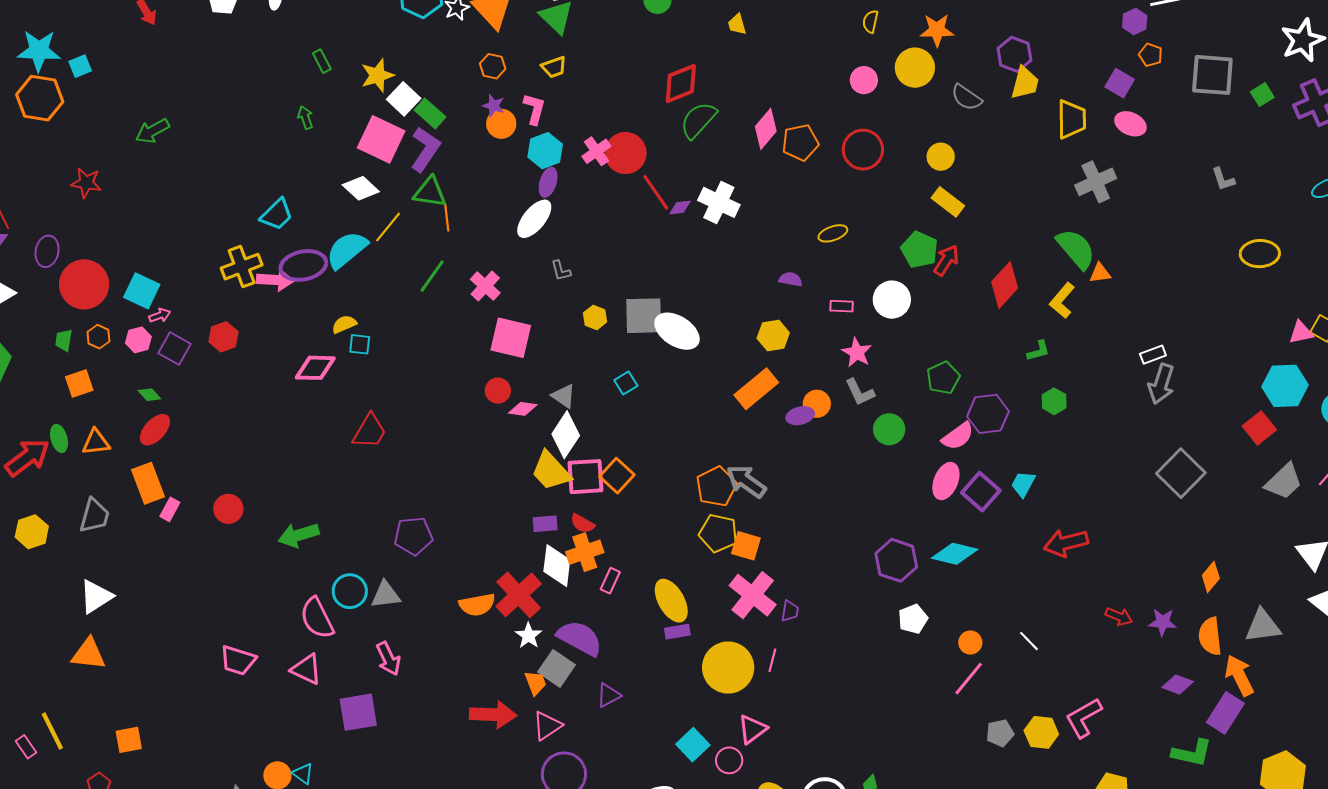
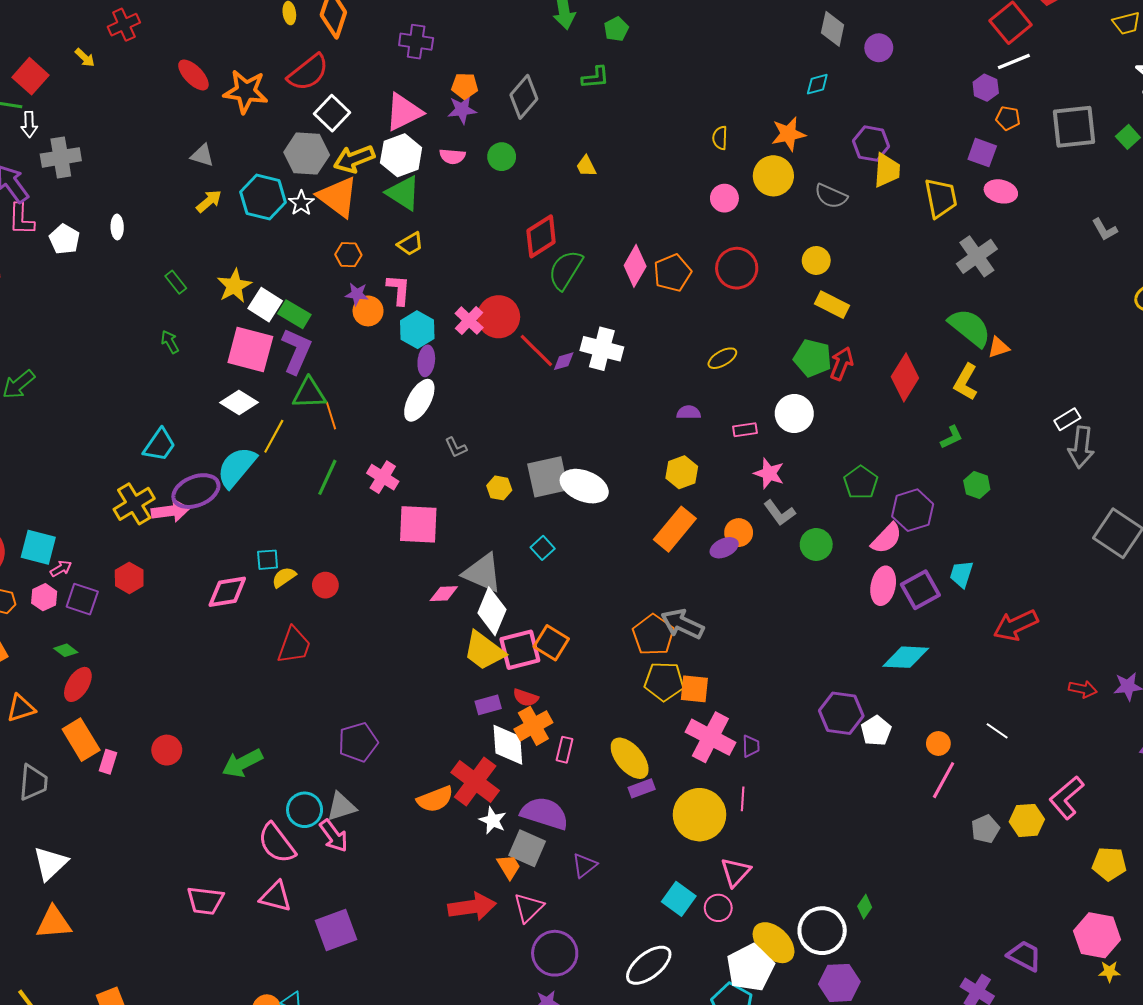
yellow semicircle: (344, 324) -> (284, 577), moved
red circle: (498, 391) -> (325, 585), moved
gray triangle: (564, 396) -> (483, 573), size x1.6
purple square: (981, 492) -> (920, 590), turned 30
purple hexagon: (896, 560) -> (841, 713), moved
pink arrow: (388, 659) -> (334, 836), moved

